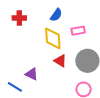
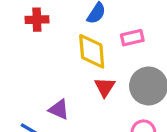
red triangle: (60, 61) -> (105, 87), turned 32

